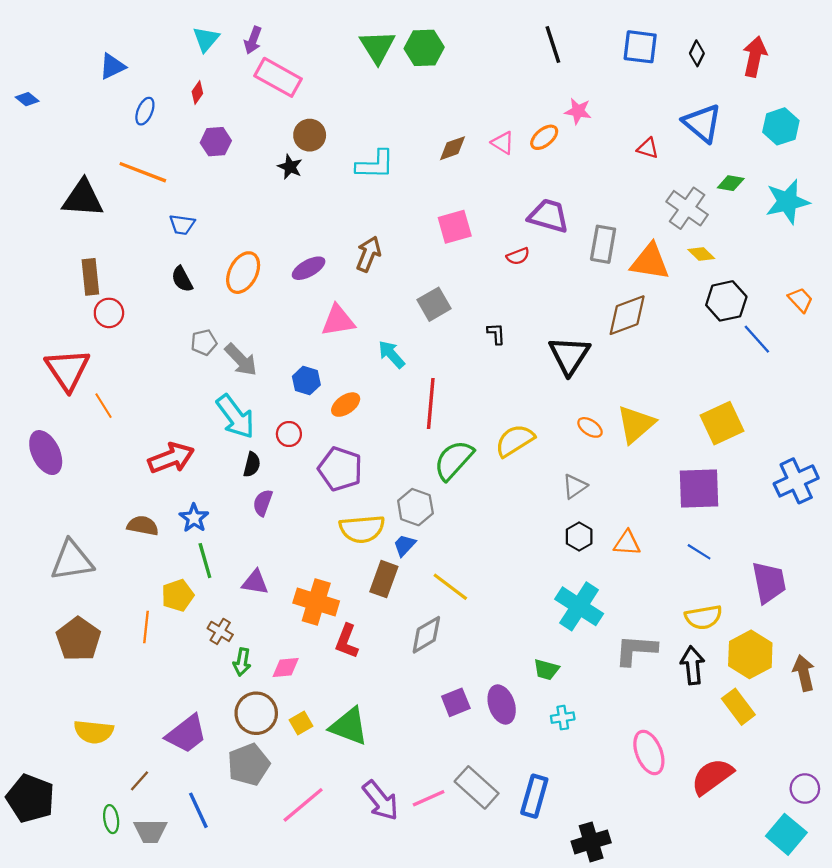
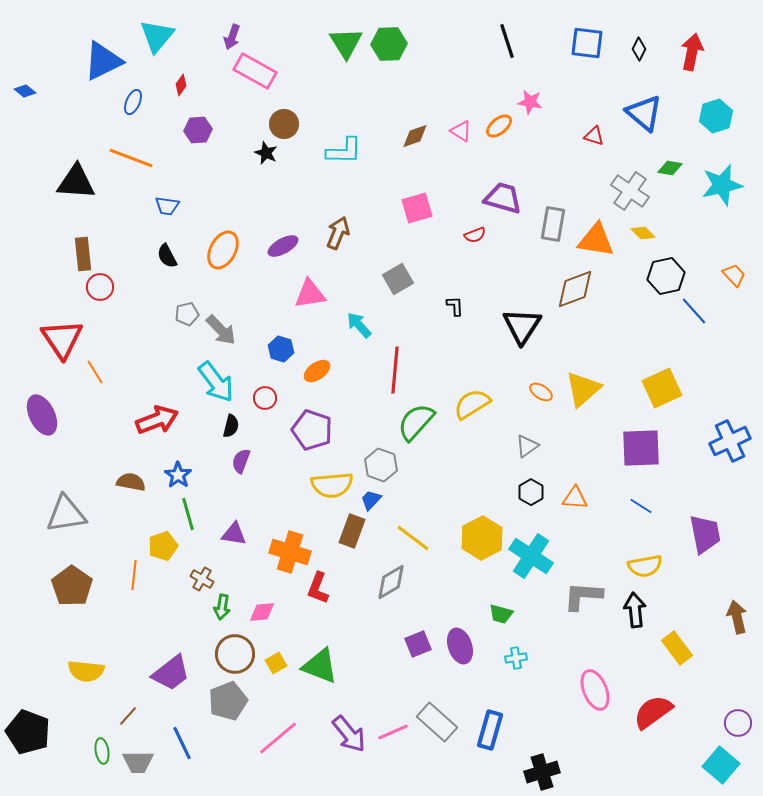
cyan triangle: (206, 39) -> (157, 36), moved, size x1.4
blue triangle: (112, 66) -> (103, 61), size x1.6
yellow hexagon: (750, 654) -> (482, 538), moved

